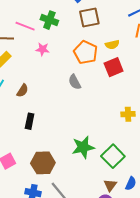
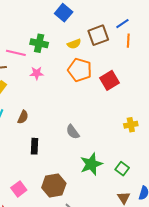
brown square: (89, 18) -> (98, 35), moved
yellow semicircle: (112, 45) -> (74, 44), moved
gray semicircle: (75, 82) -> (73, 132), moved
green square: (113, 156) -> (122, 169), size x0.6

